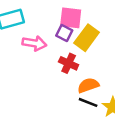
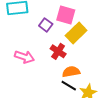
purple square: (64, 33) -> (46, 25), moved
pink arrow: (34, 43) -> (24, 57), moved

